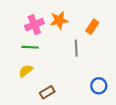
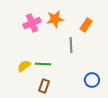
green line: (30, 47) -> (43, 64), moved
brown rectangle: (47, 92) -> (44, 86), turned -40

